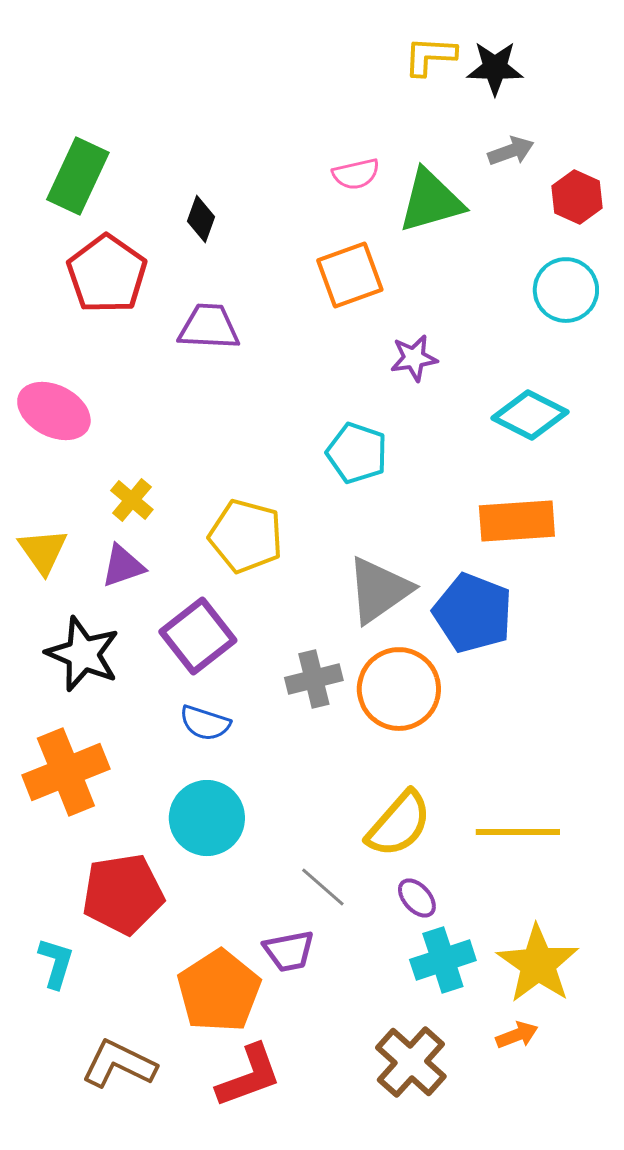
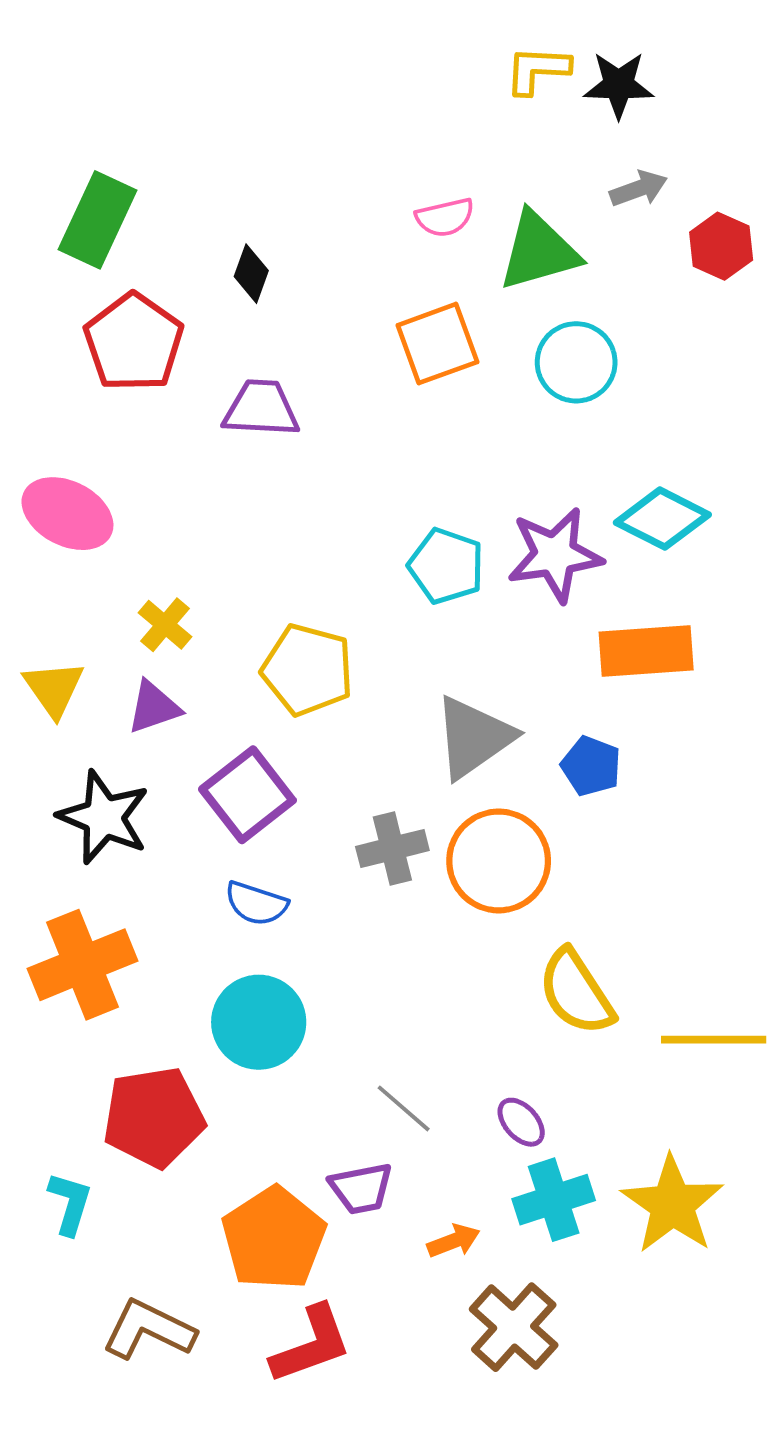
cyan circle: (566, 290) -> (576, 362), moved
purple star: (414, 358) -> (555, 555), moved, size x1.6
blue pentagon: (473, 613) -> (591, 766), size x0.6
yellow semicircle: (399, 824) -> (576, 992), moved, turned 106
yellow line: (518, 832) -> (714, 1040), moved
orange arrow: (517, 1035) -> (454, 1241), moved

